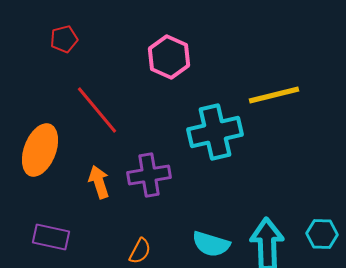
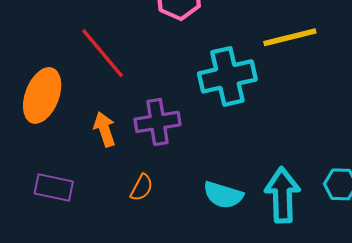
orange semicircle: (140, 251) -> (142, 188), moved

